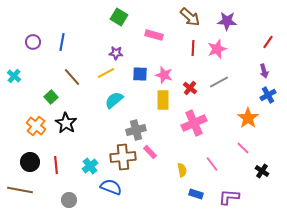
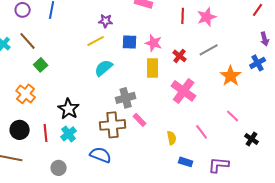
purple arrow: (264, 71) -> (265, 39), moved
brown line: (72, 77) -> (28, 41), moved
orange star: (248, 118) -> (231, 76), moved
black star: (66, 123) -> (69, 109), moved
pink cross: (194, 123) -> (184, 91), turned -30
cyan cross: (90, 166) -> (69, 134), moved

